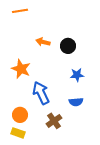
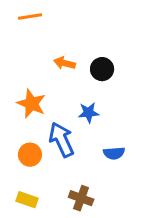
blue star: (77, 75) -> (89, 113), moved
orange circle: (20, 115) -> (30, 155), moved
brown cross: (54, 121) -> (81, 198), moved, turned -35

